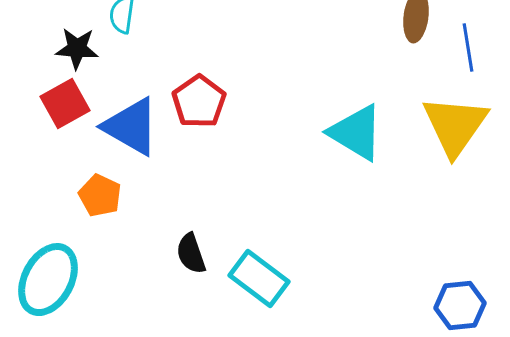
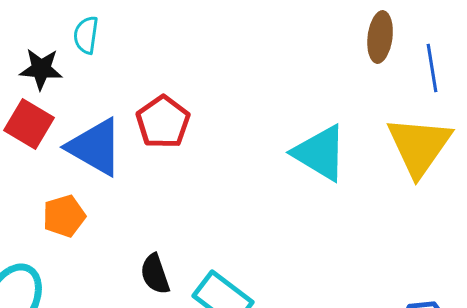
red square: (65, 104) -> (29, 124), turned -30
orange pentagon: (100, 196) -> (64, 216), turned 30

